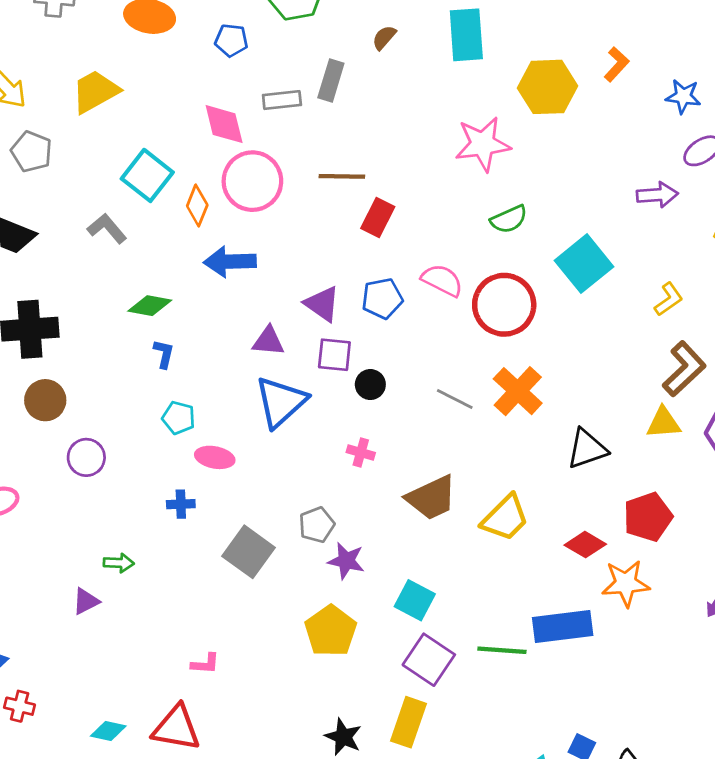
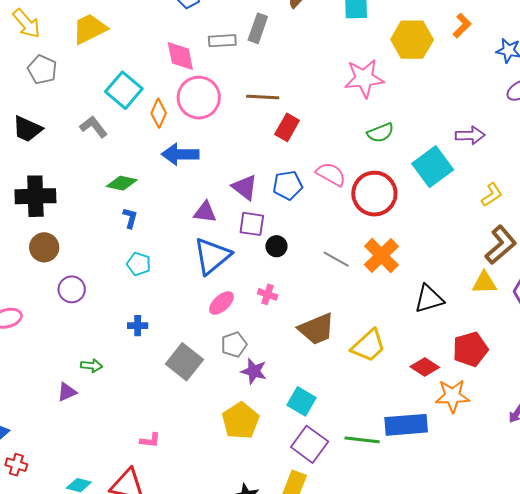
purple arrow: (657, 195) -> (470, 135), moved
pink ellipse: (215, 457) -> (221, 303), moved, turned -56

